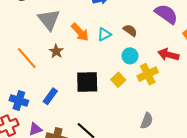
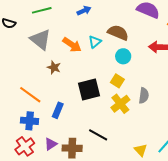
brown semicircle: (130, 30) -> (118, 33), size x1.5
orange line: (27, 58) -> (30, 95), moved
yellow cross: (148, 74) -> (120, 104), moved
gray semicircle: (147, 121) -> (144, 96), moved

